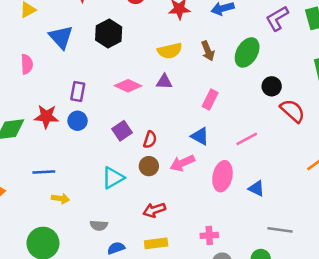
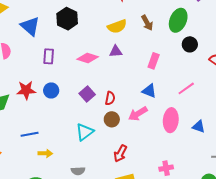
black circle: (272, 86) -> (190, 44), moved
purple rectangle: (78, 92) -> (49, 56), moved
red arrow: (154, 210) -> (120, 153), turned -36

